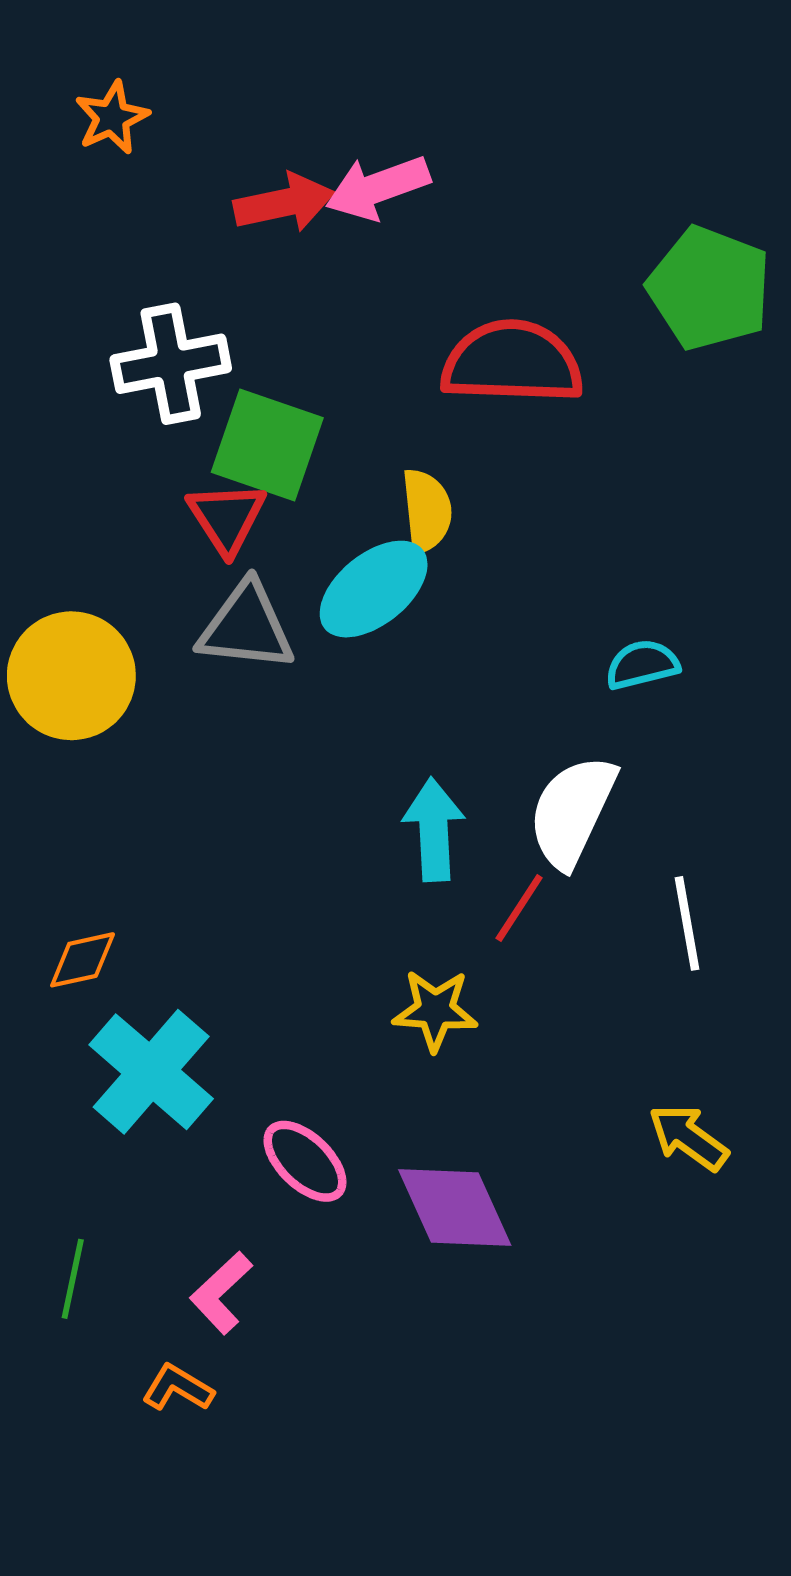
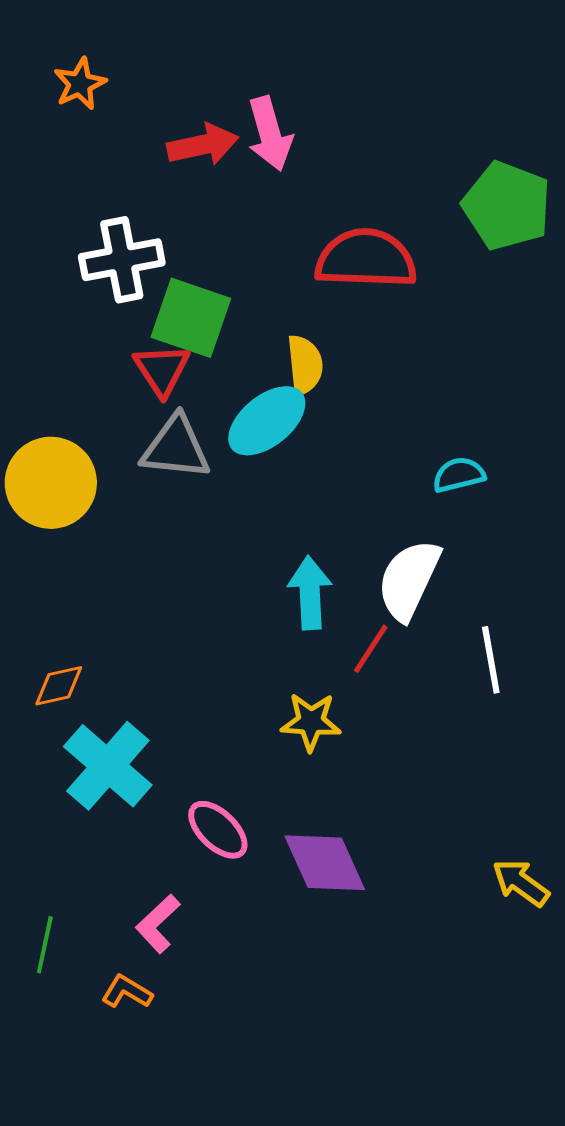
pink arrow: (378, 187) -> (270, 134), turned -86
yellow arrow: (688, 1137) -> (521, 883), moved
green line: (73, 1279) -> (45, 945), moved

